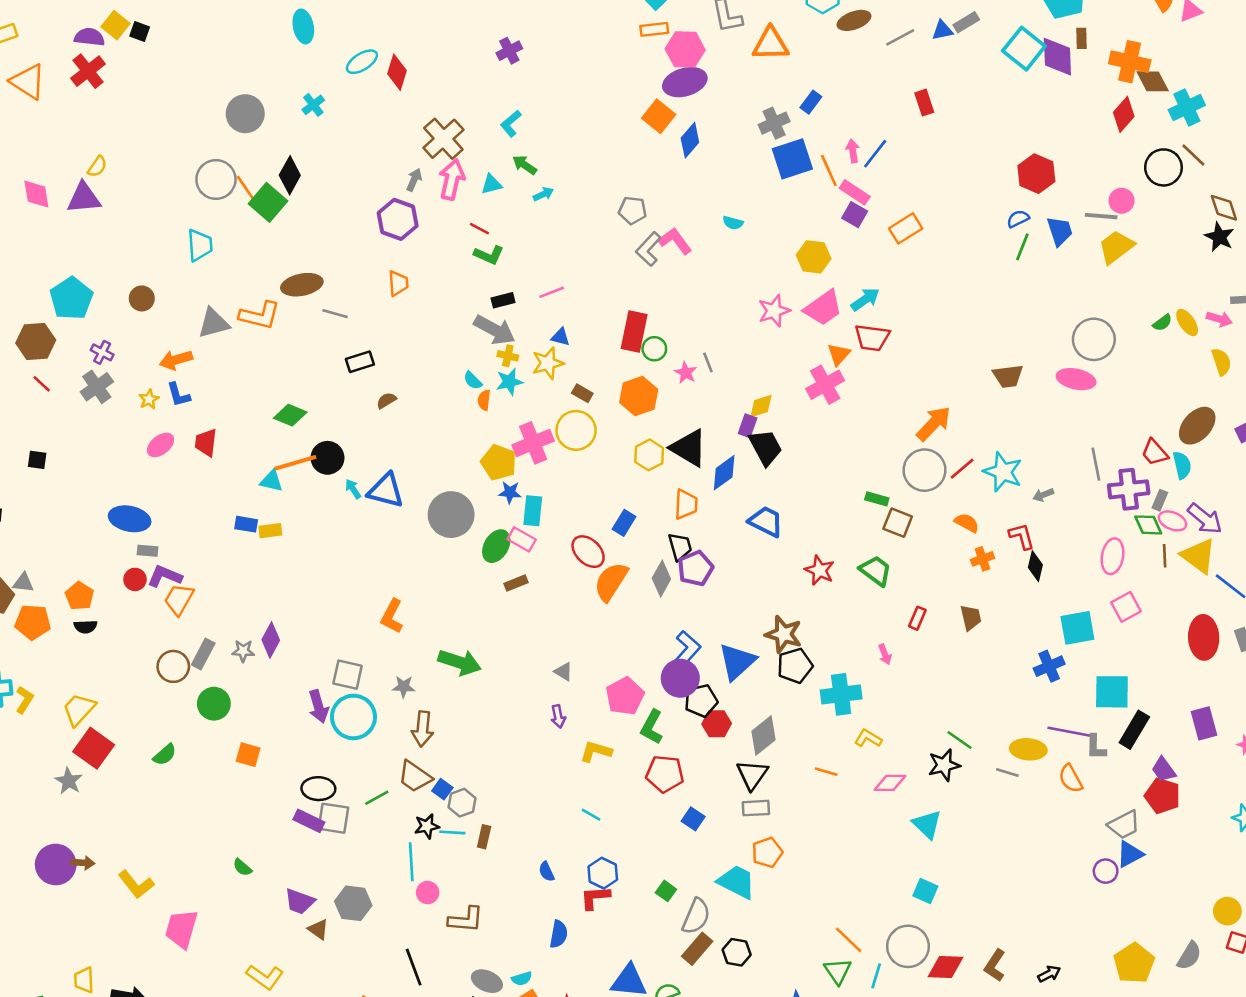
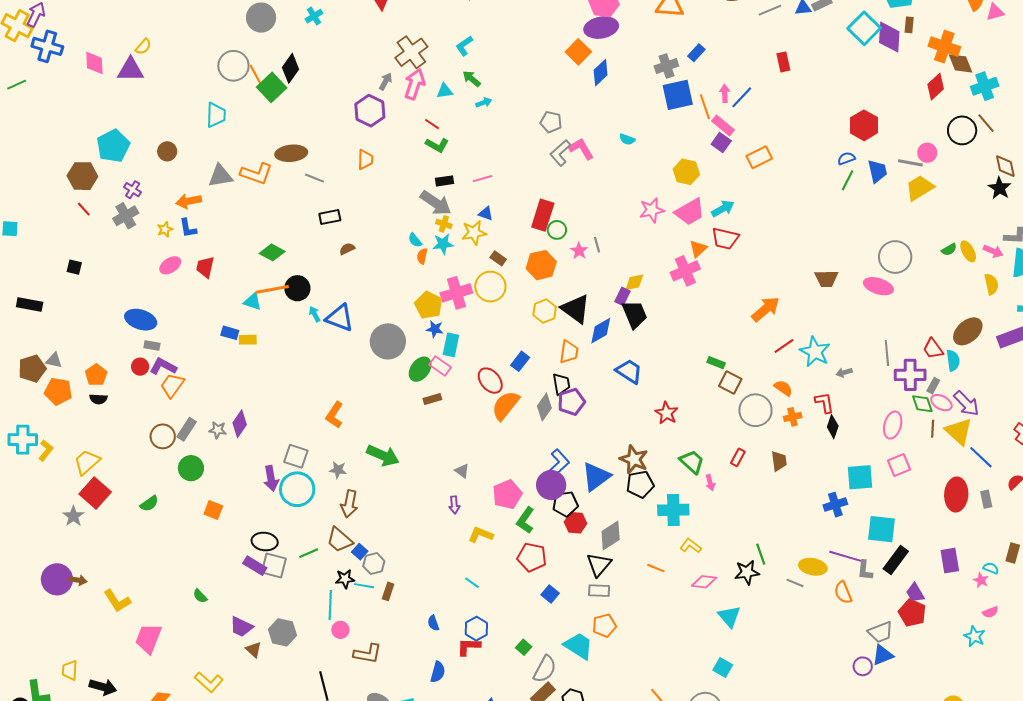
gray circle: (924, 470) -> (755, 410), moved
green trapezoid: (876, 571) -> (692, 462), moved
green line: (959, 740) -> (761, 554), turned 30

